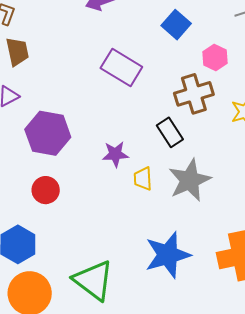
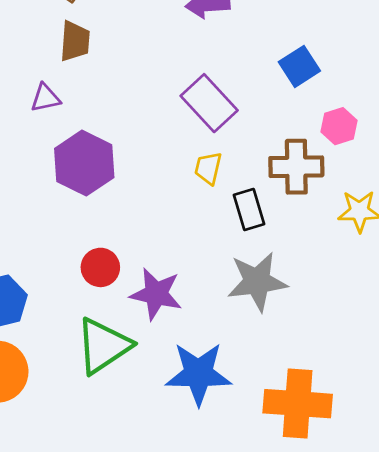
purple star: (115, 154) -> (156, 294), moved, size x1.4
yellow trapezoid: (143, 179) -> (208, 168), moved
red circle: (46, 190) -> (100, 267), moved
green triangle: (93, 280) -> (103, 346), moved, turned 33

